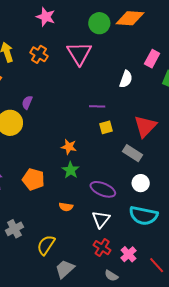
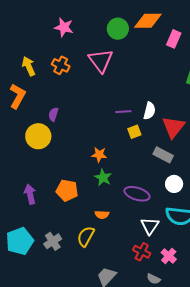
pink rectangle: (152, 59) -> (174, 39), moved
white semicircle: (126, 79) -> (149, 111), moved
white triangle: (101, 219) -> (150, 226), moved
yellow semicircle: (46, 245) -> (86, 236), moved

